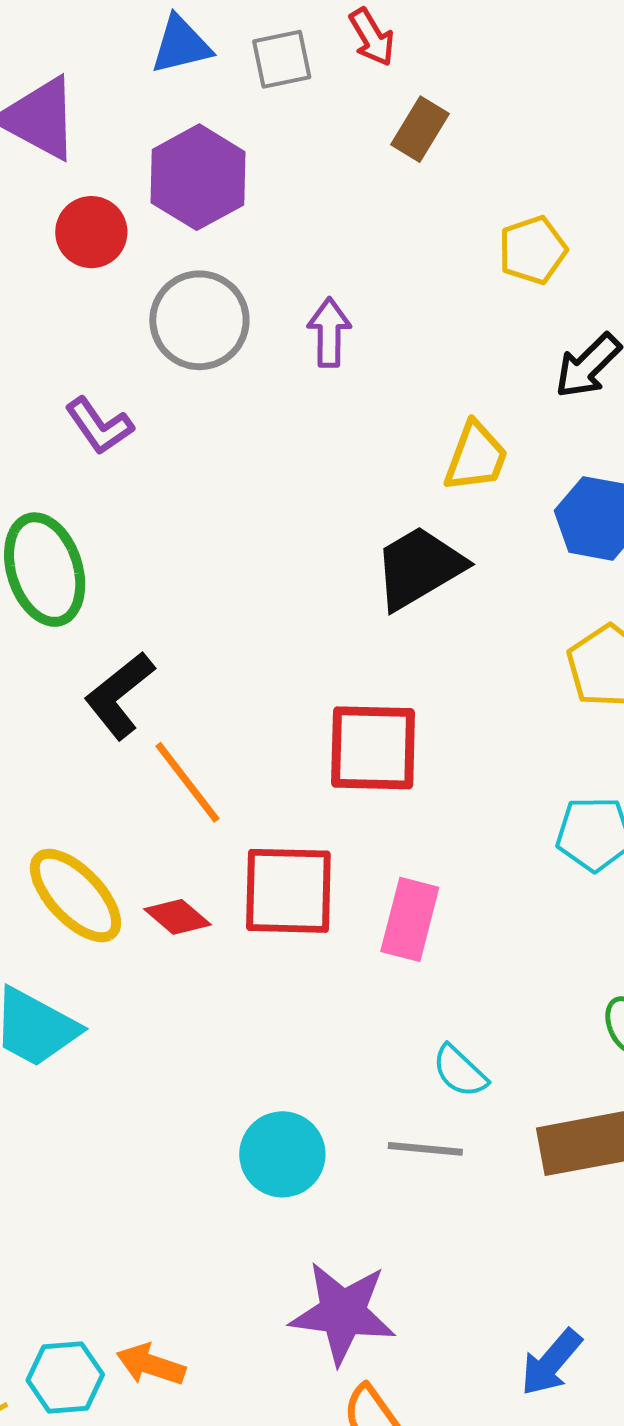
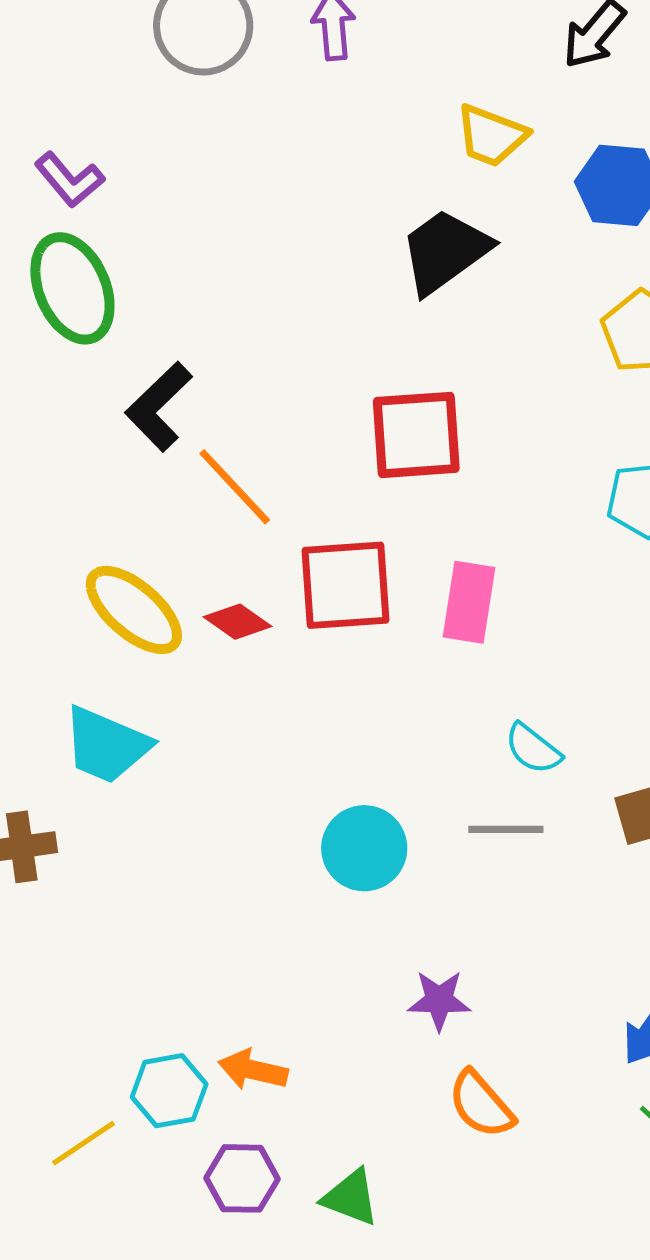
purple L-shape: (99, 426) -> (69, 180), moved
yellow trapezoid: (476, 457) -> (491, 136), turned 96
purple star: (343, 1313) -> (439, 1000), size x0.6

